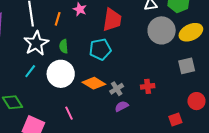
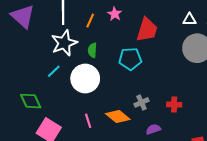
orange diamond: (94, 83) -> (118, 116), moved
purple semicircle: (122, 106) -> (153, 129), moved

